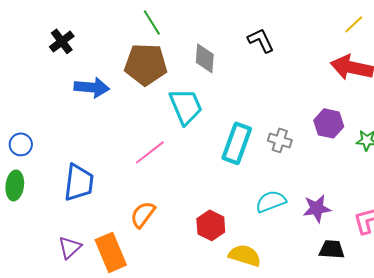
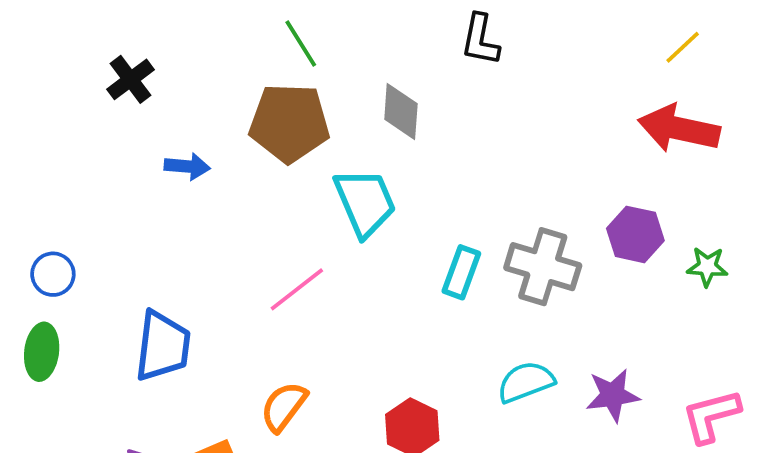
black L-shape: (261, 40) -> (480, 40), moved, turned -144
blue arrow: (92, 87) -> (187, 166), size x0.7
gray cross: (280, 140) -> (543, 267), size x1.6
cyan rectangle: (237, 143) -> (461, 272), size x0.7

